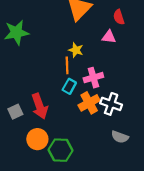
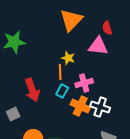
pink triangle: (109, 37) -> (98, 46), size x1.5
orange cross: (89, 103) -> (80, 106), turned -36
red arrow: (40, 106) -> (32, 90), moved

